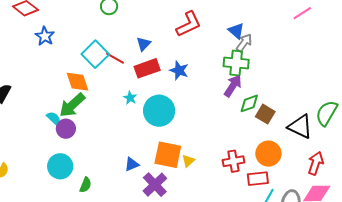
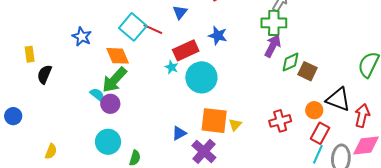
blue star: (45, 36) -> (82, 37), moved
red rectangle: (147, 68) -> (186, 50), moved
black triangle: (300, 127) -> (338, 99), moved
orange circle: (268, 154) -> (314, 110), size x0.7
red rectangle: (258, 179) -> (320, 133), moved, turned -50

